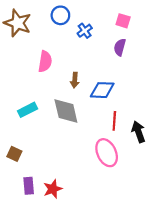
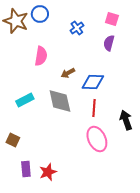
blue circle: (60, 15) -> (40, 14), moved
brown arrow: (75, 80) -> (68, 73), turned 56
red line: (114, 121) -> (94, 108), moved

